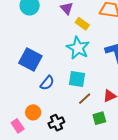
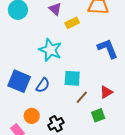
yellow rectangle: (82, 24) -> (72, 23), turned -56
cyan star: (78, 48) -> (50, 50), moved
blue square: (30, 59) -> (19, 81), moved

